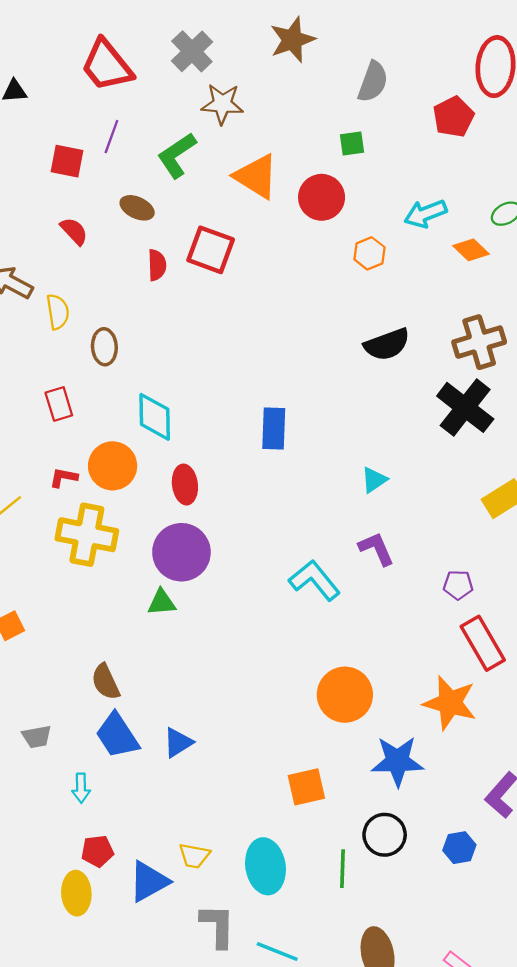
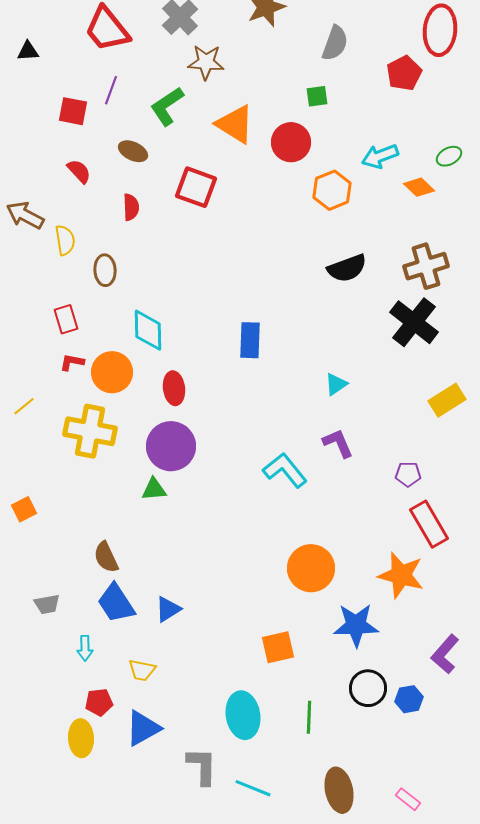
orange hexagon: (369, 253) -> (332, 190), size x1.4
red semicircle: (157, 265) -> (131, 207), moved
red L-shape: (64, 478) -> (72, 362), moved
black circle: (385, 835) -> (368, 688), moved
yellow trapezoid: (194, 856) -> (142, 670), moved

